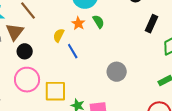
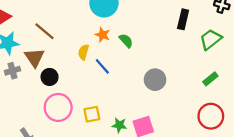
green semicircle: (98, 22) -> (126, 41), moved
yellow square: (55, 91) -> (92, 114), size x0.7

